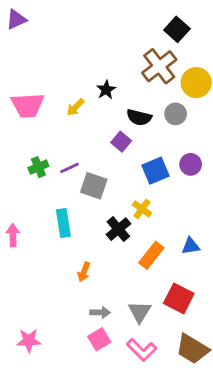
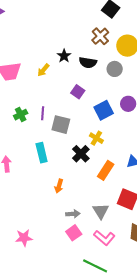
brown cross: (159, 66) -> (100, 36), size x0.7
black semicircle: (139, 117) -> (88, 63), moved
purple line: (69, 168) -> (43, 113), turned -56

